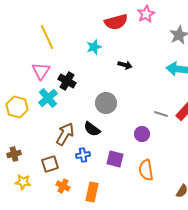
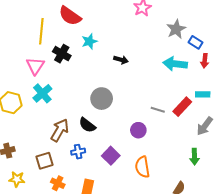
red semicircle: (116, 22) -> (70, 16), moved, turned 50
yellow line: (47, 37) -> (41, 31), turned 30
black cross: (67, 81) -> (62, 54), moved
purple square: (115, 159) -> (111, 156), turned 30

